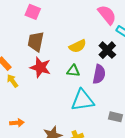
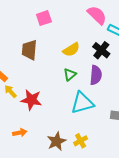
pink square: (33, 12) -> (44, 18), moved, turned -35
red star: (40, 67) -> (31, 100), moved
green triangle: (73, 71) -> (70, 75), turned -40

